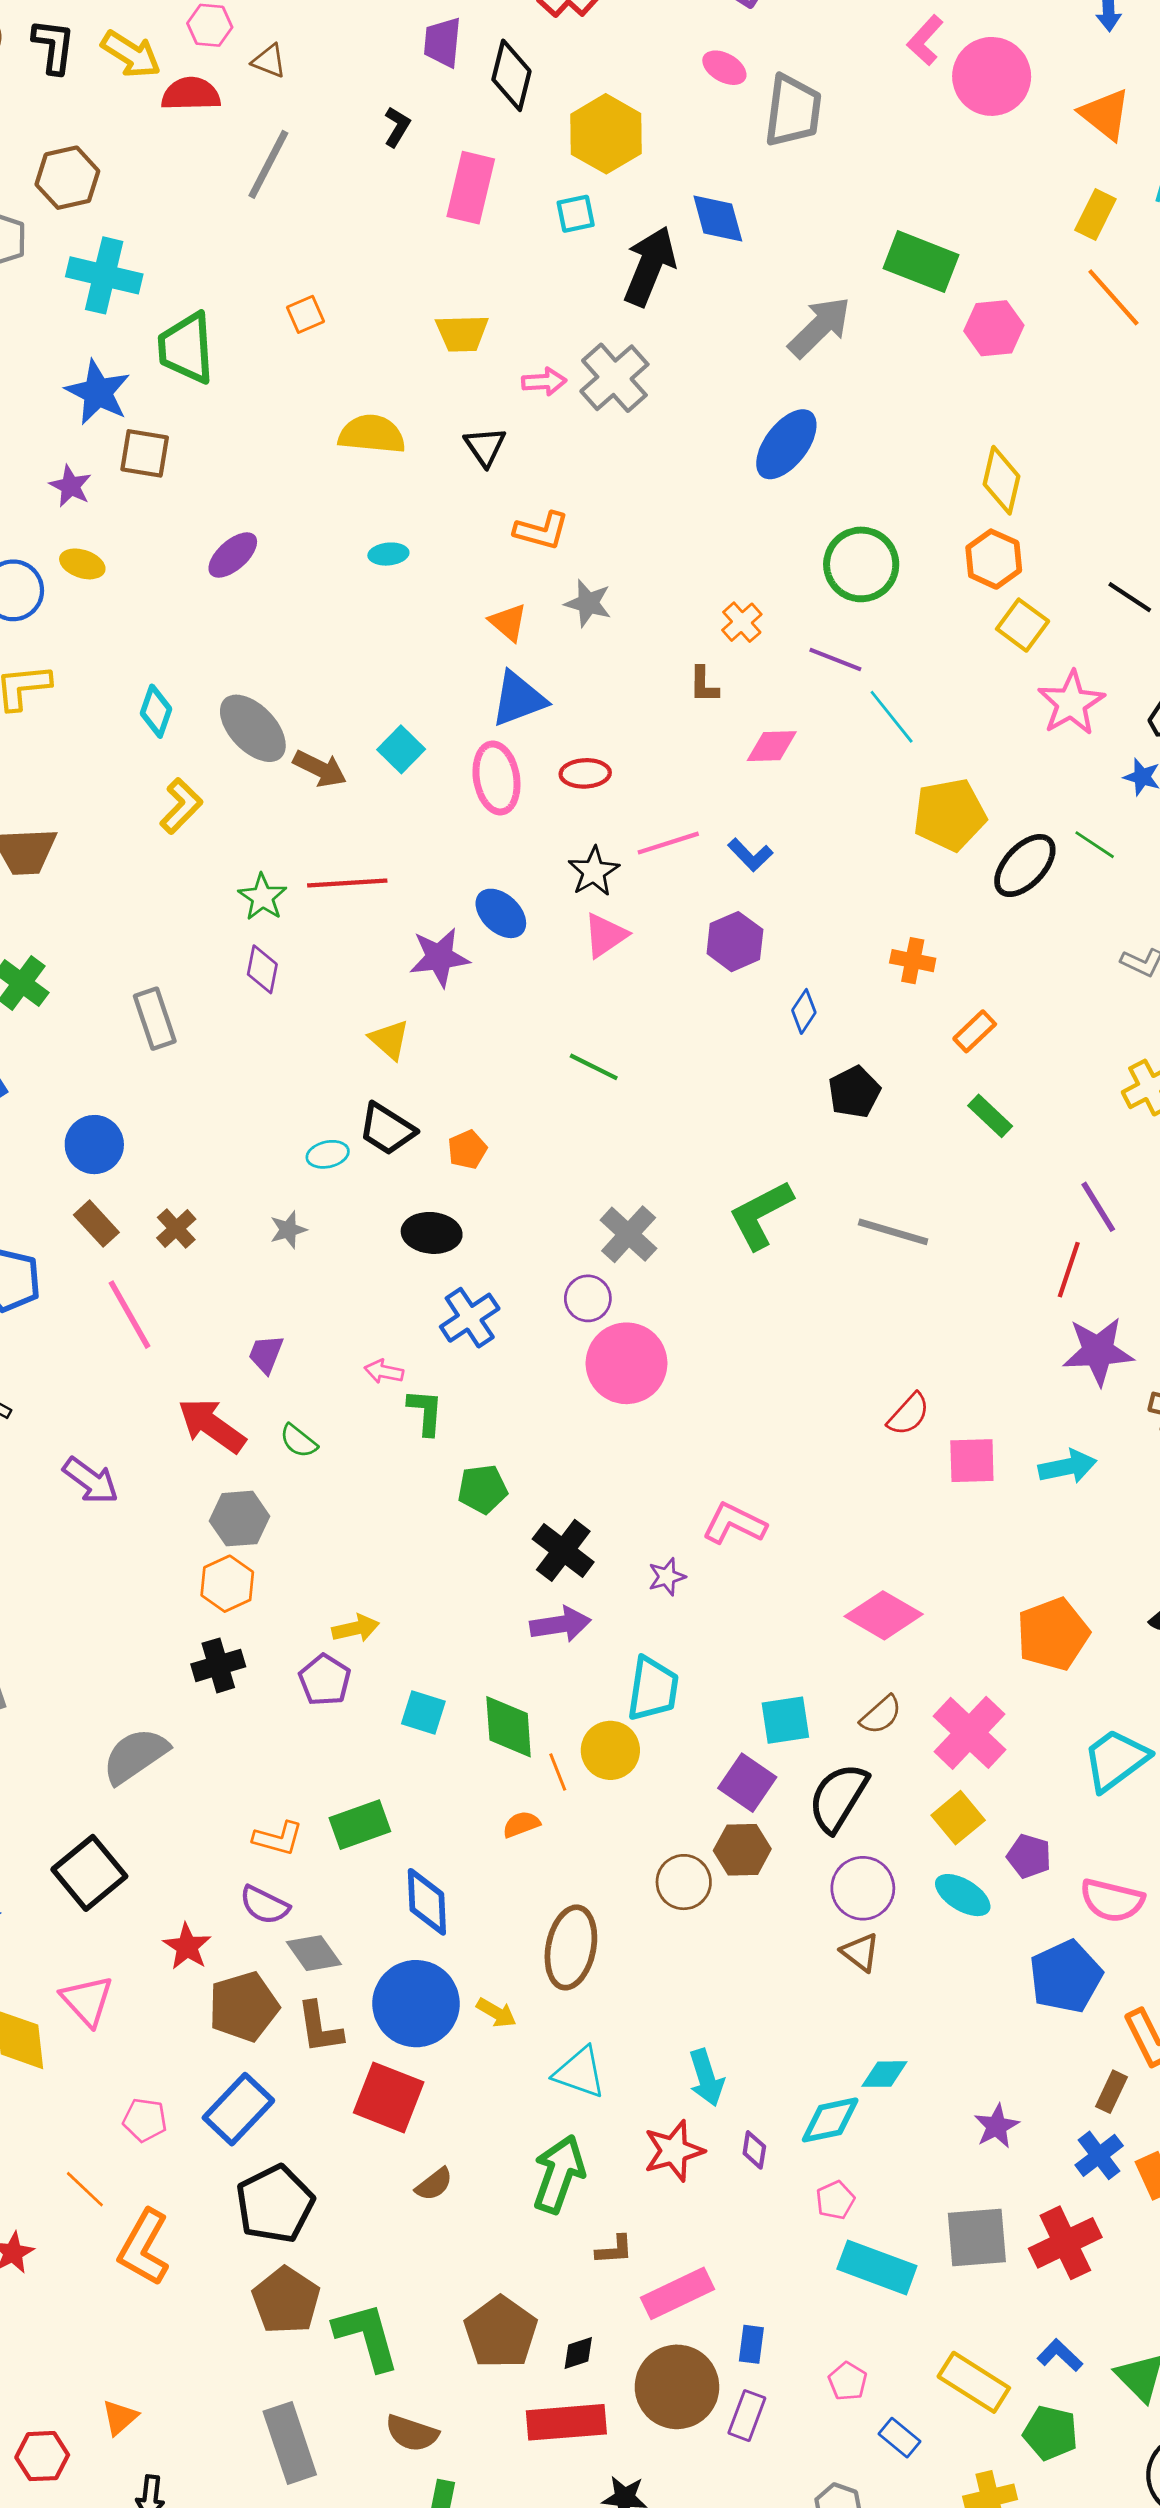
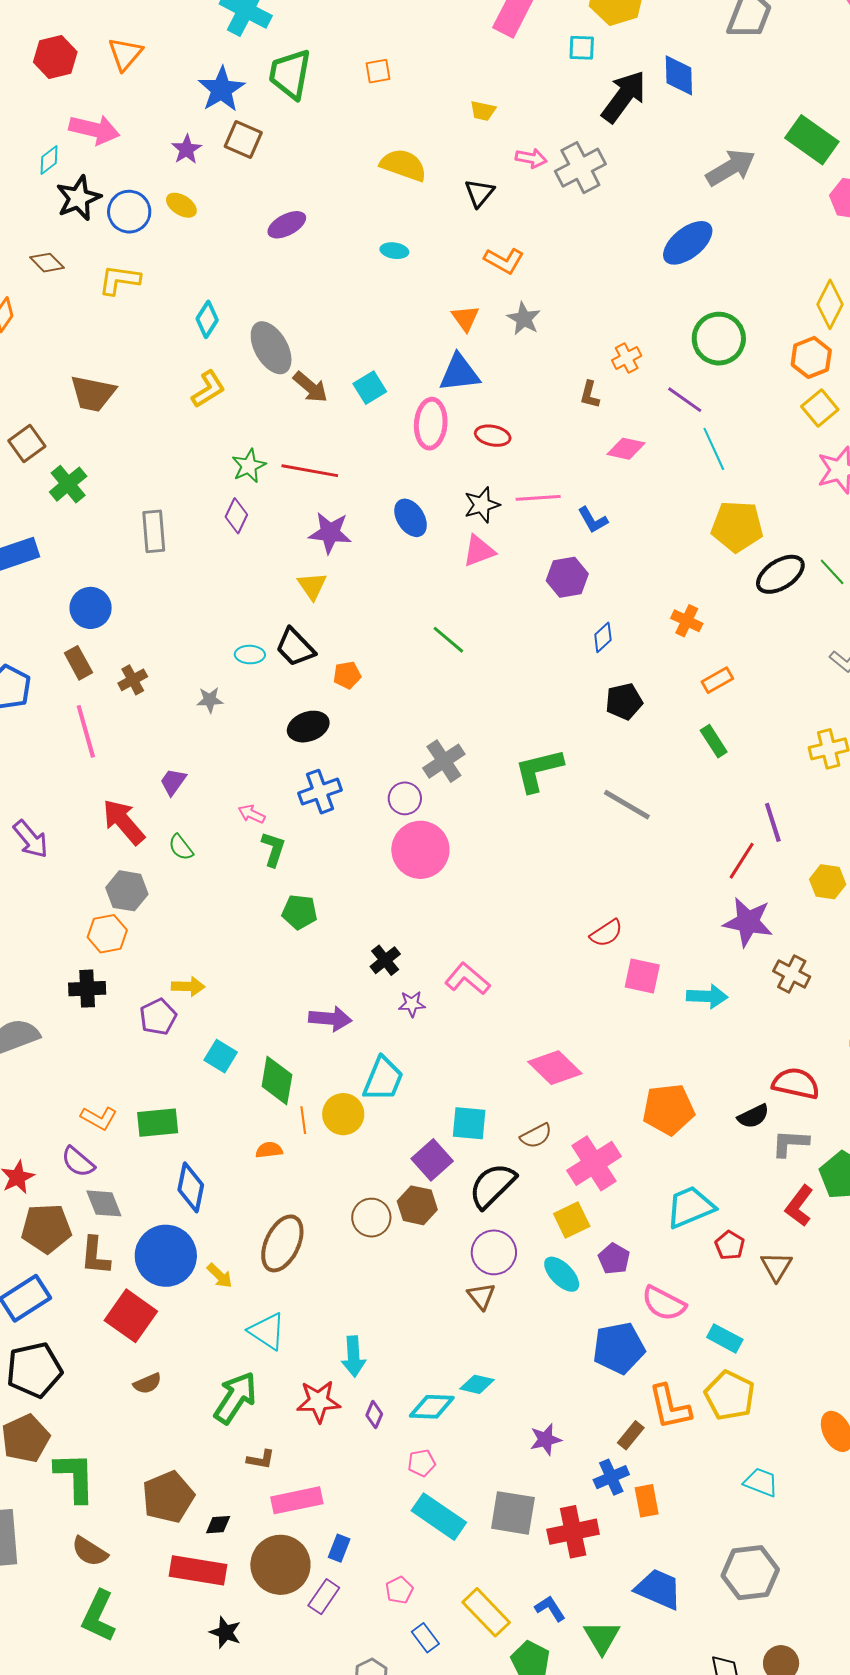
yellow trapezoid: (462, 333) -> (483, 111), size x0.7
purple star: (439, 957) -> (330, 533), moved
black ellipse: (432, 1233) -> (308, 727), turned -39
black cross: (563, 1550) -> (385, 960), moved, size x0.7

